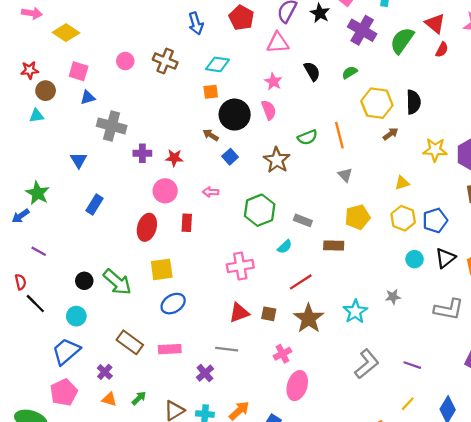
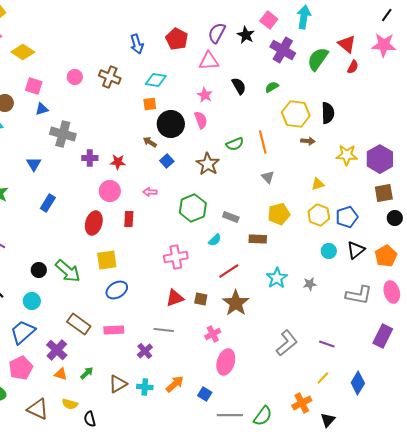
brown arrow: (391, 134) -> (308, 141), turned 40
cyan star: (355, 312) -> (277, 278), moved
purple cross: (105, 372) -> (57, 350), size x1.5

